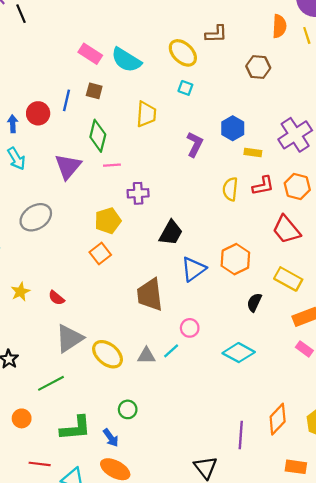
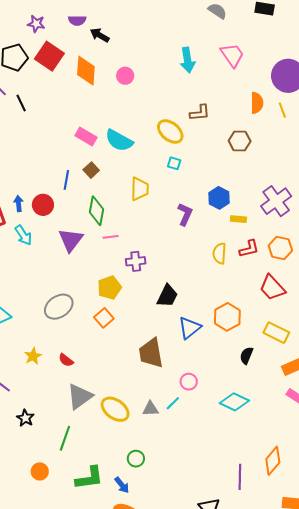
brown square: (94, 91) -> (91, 170), turned 35
red circle: (38, 113) -> (43, 205), moved
gray ellipse: (36, 217) -> (59, 307), moved
green line: (51, 383) -> (65, 438), turned -40

